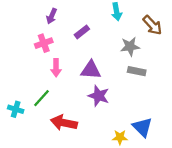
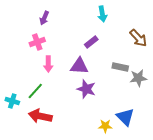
brown arrow: (152, 25) -> (138, 38), moved
purple rectangle: (82, 32) -> (91, 42), moved
gray star: (130, 46) -> (138, 78), moved
red arrow: (64, 123) -> (40, 116), moved

